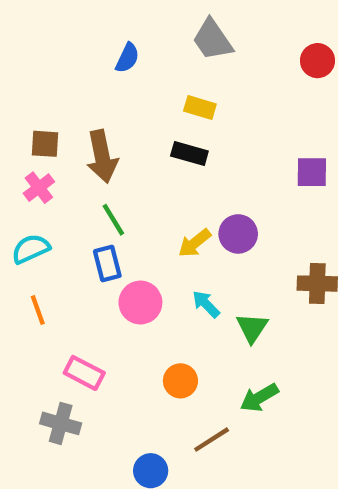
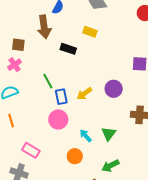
black rectangle: (189, 154) -> (68, 49), moved
brown arrow: (102, 156) -> (44, 27), moved
purple circle: (238, 234) -> (114, 89), moved
blue rectangle: (107, 263) -> (61, 97), moved
cyan arrow: (206, 304) -> (86, 136), moved

